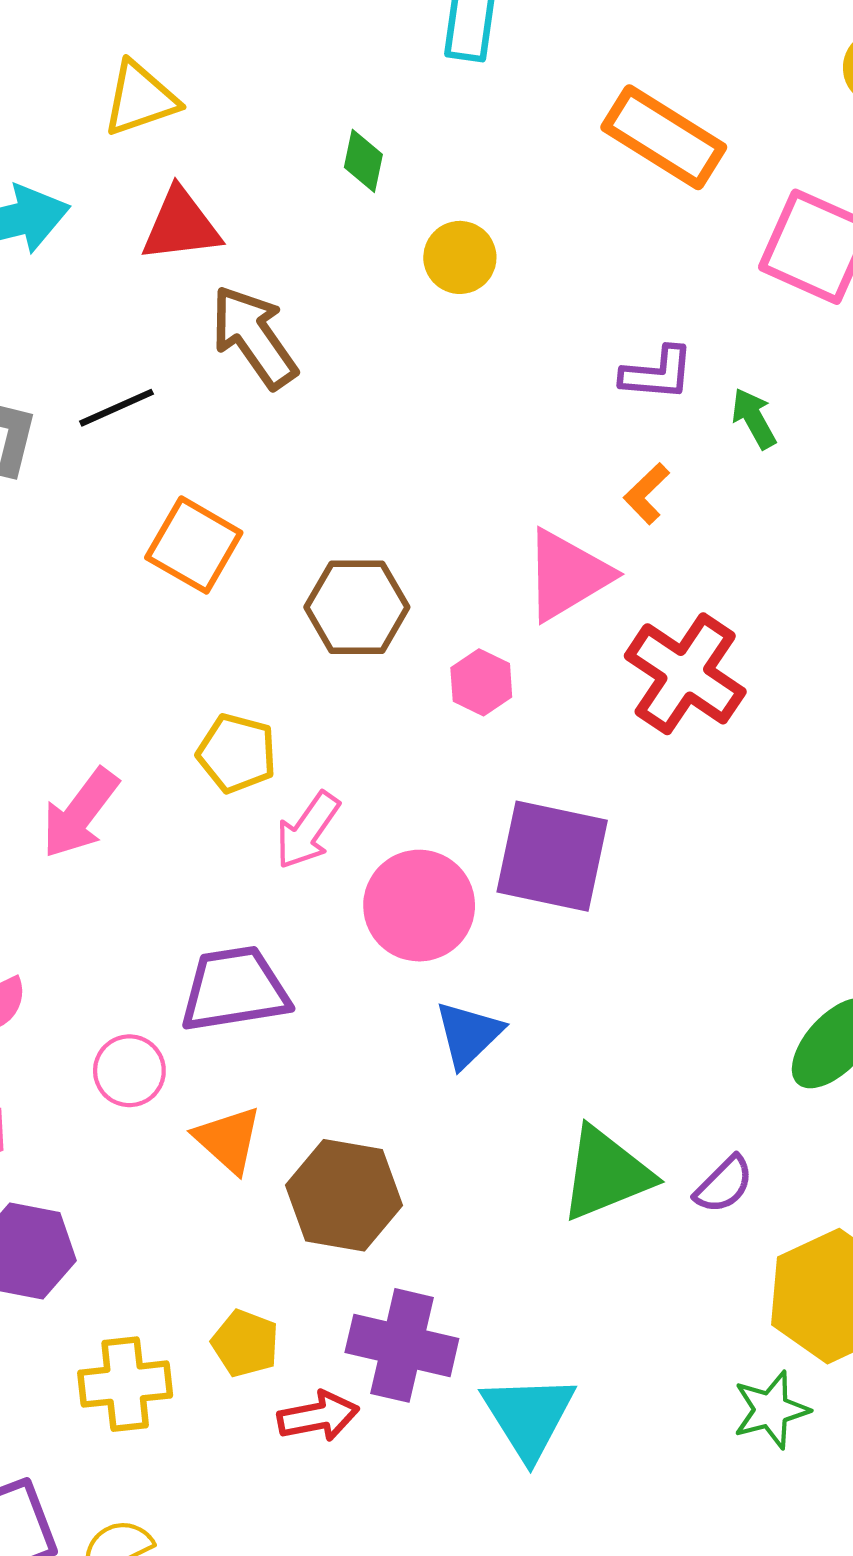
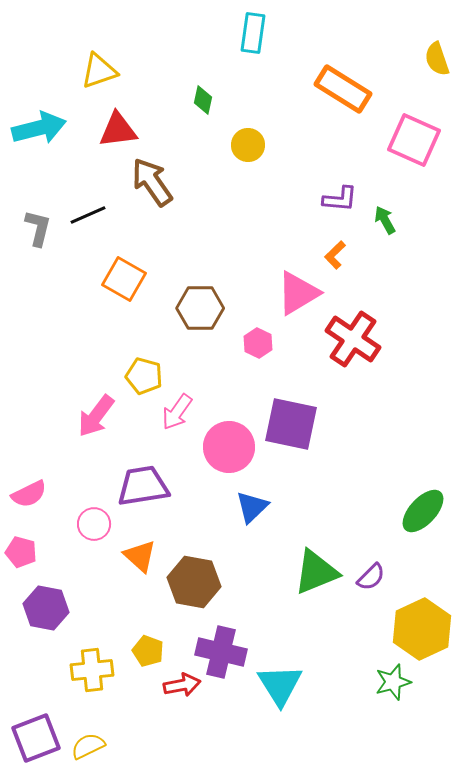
pink arrow: (80, 813) -> (96, 416), moved

